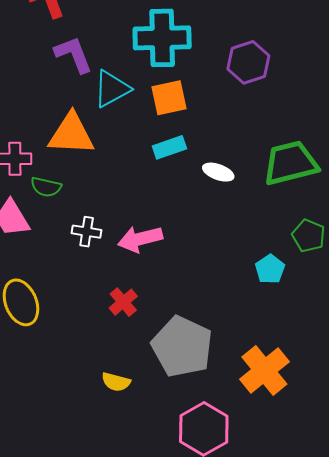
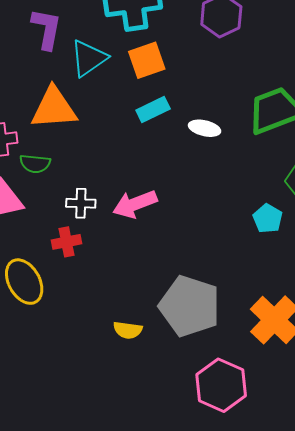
purple L-shape: (74, 55) -> (47, 29), turned 39
red cross: (123, 302) -> (67, 242), moved, turned 36
yellow semicircle: (116, 382) -> (128, 330), moved

